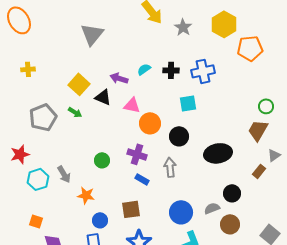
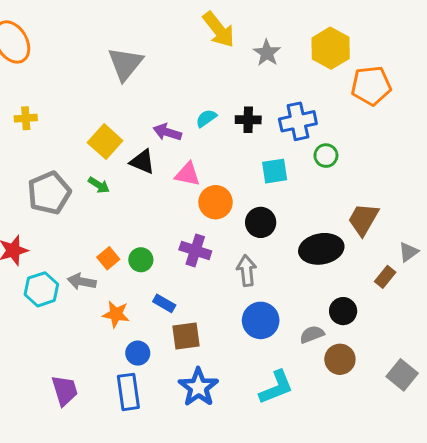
green circle: (266, 106) -> (326, 156), moved
brown trapezoid: (258, 130) -> (363, 219), moved
gray arrow: (64, 174) -> (82, 282), turned 132
blue rectangle: (142, 179) -> (164, 303), moved
blue circle: (181, 212) -> (261, 320), moved
orange square: (36, 221) -> (108, 258), moved, turned 32

